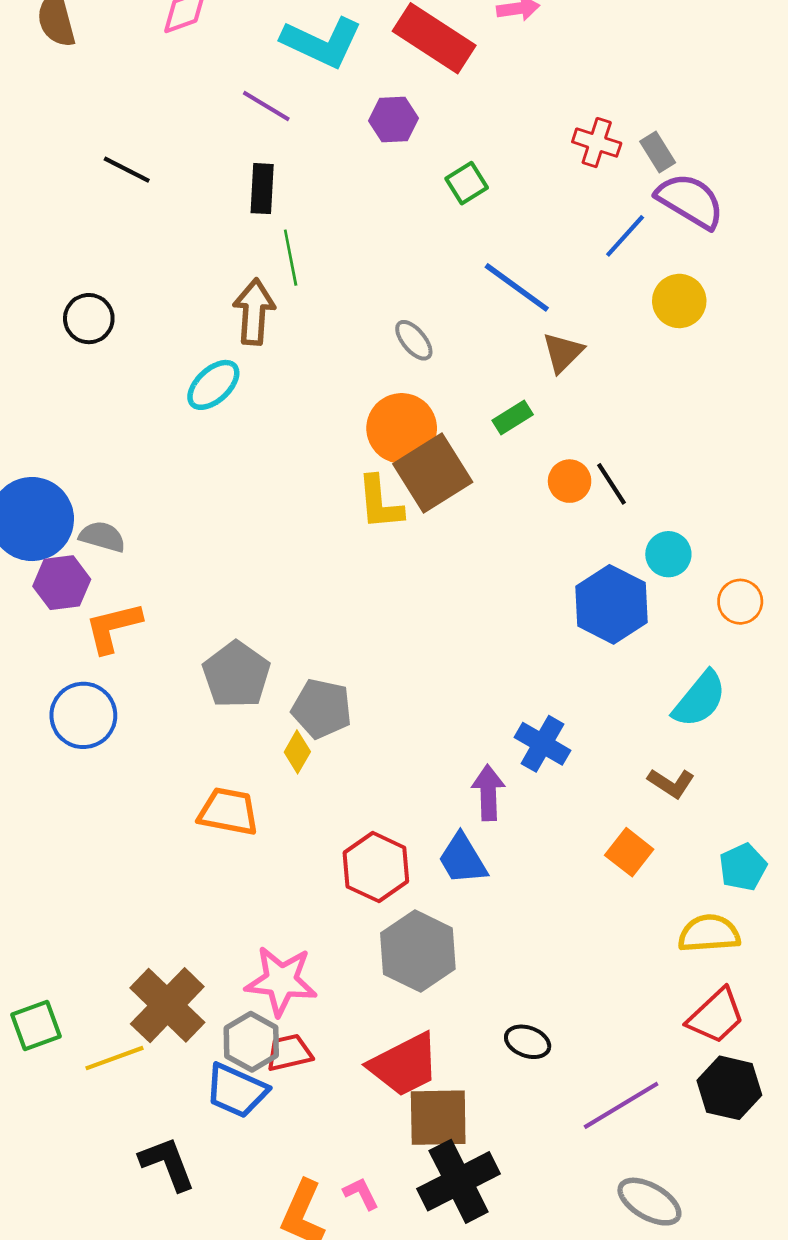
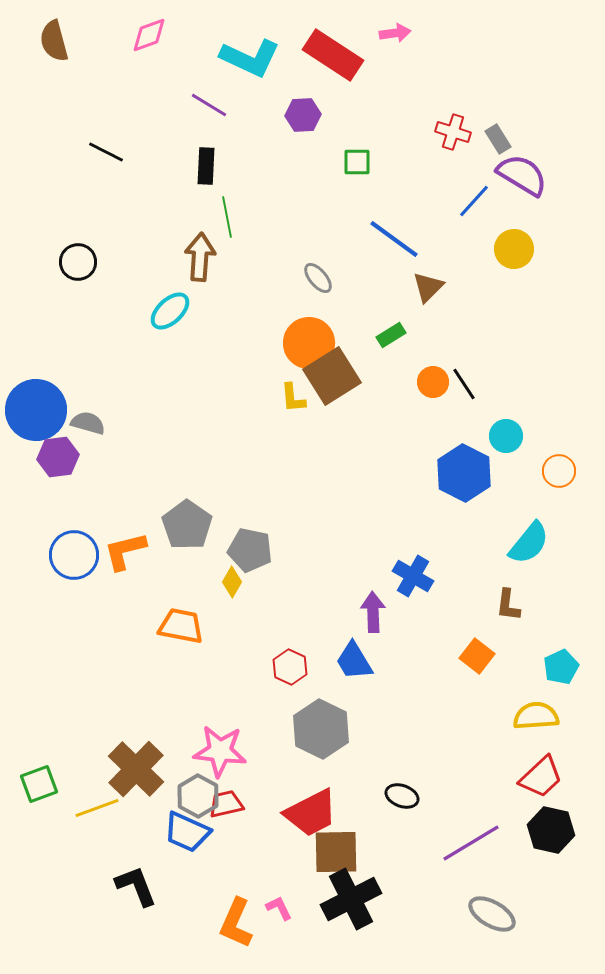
green square: (467, 183) -> (357, 162), turned 32
yellow L-shape: (380, 503) -> (293, 398), size x0.7
orange L-shape: (113, 627) -> (125, 551), moved
brown L-shape: (671, 783) -> (508, 605), turned 64
red hexagon: (376, 867) -> (290, 667), size x0.7

